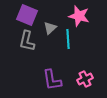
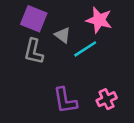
gray triangle: (50, 28) -> (63, 35), turned -40
cyan line: (68, 39) -> (85, 49), turned 60

